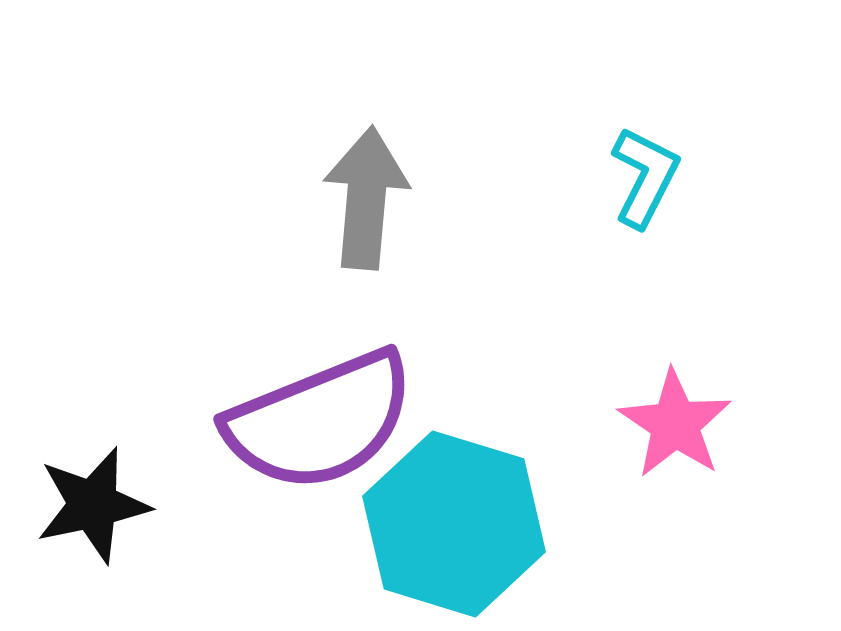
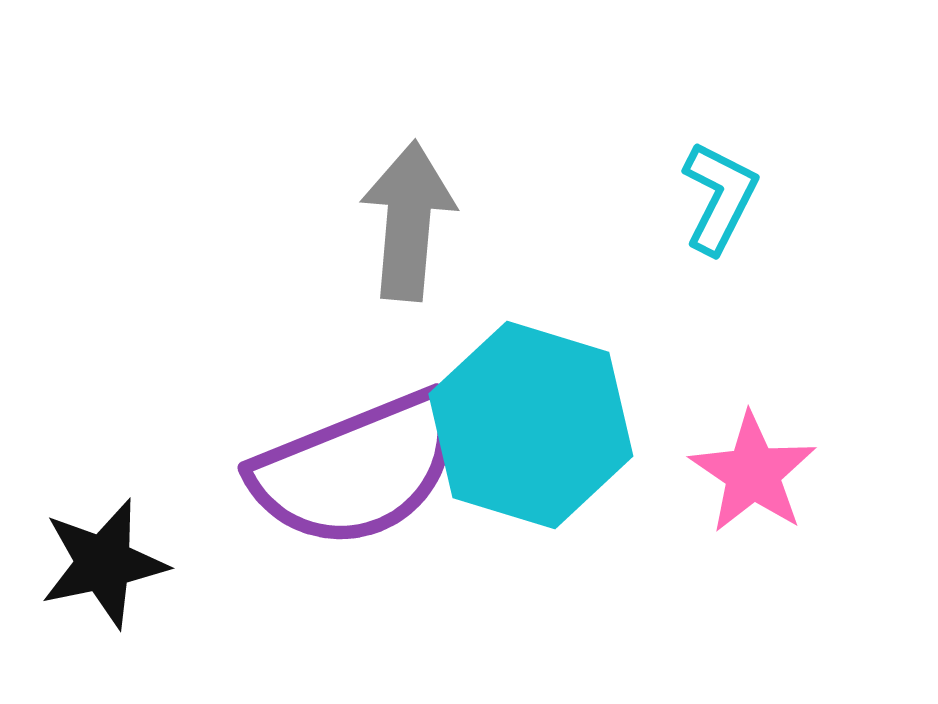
cyan hexagon: (454, 524) -> (531, 425), moved

